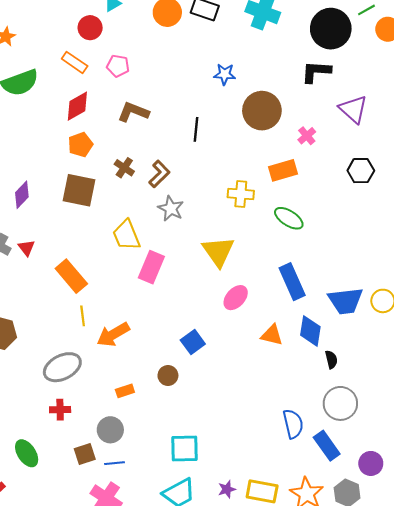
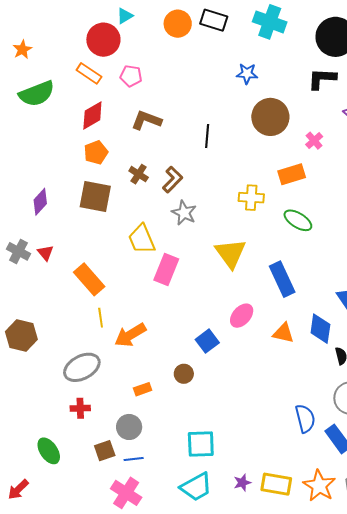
red circle: (90, 28) -> (103, 40), size x1.4
blue star: (225, 74) -> (247, 74), moved
blue rectangle: (292, 282) -> (282, 279), moved
pink ellipse: (236, 298) -> (242, 316), moved

